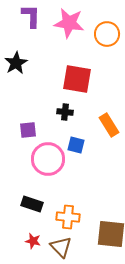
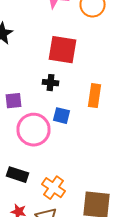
orange rectangle: (109, 125) -> (94, 96), turned 40
orange cross: (68, 217) -> (54, 188), turned 30

